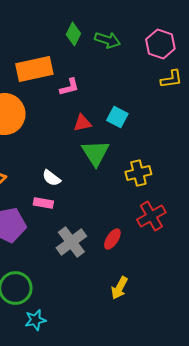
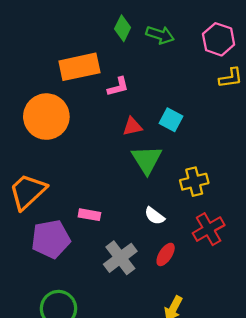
white semicircle: (51, 178) -> (155, 216), moved

